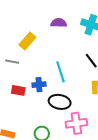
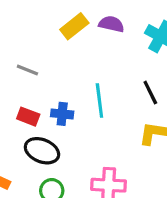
yellow rectangle: (27, 41) -> (74, 26), moved
black ellipse: (60, 102) -> (42, 151), moved

